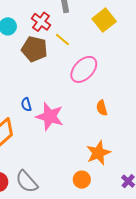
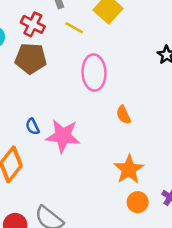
yellow line: (62, 40) -> (74, 28), moved
pink ellipse: (84, 69) -> (94, 73), turned -36
orange circle: (82, 180) -> (138, 202), moved

